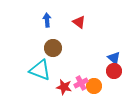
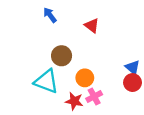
blue arrow: (47, 20) -> (50, 15), moved, turned -32
orange circle: (94, 86) -> (85, 78), moved

